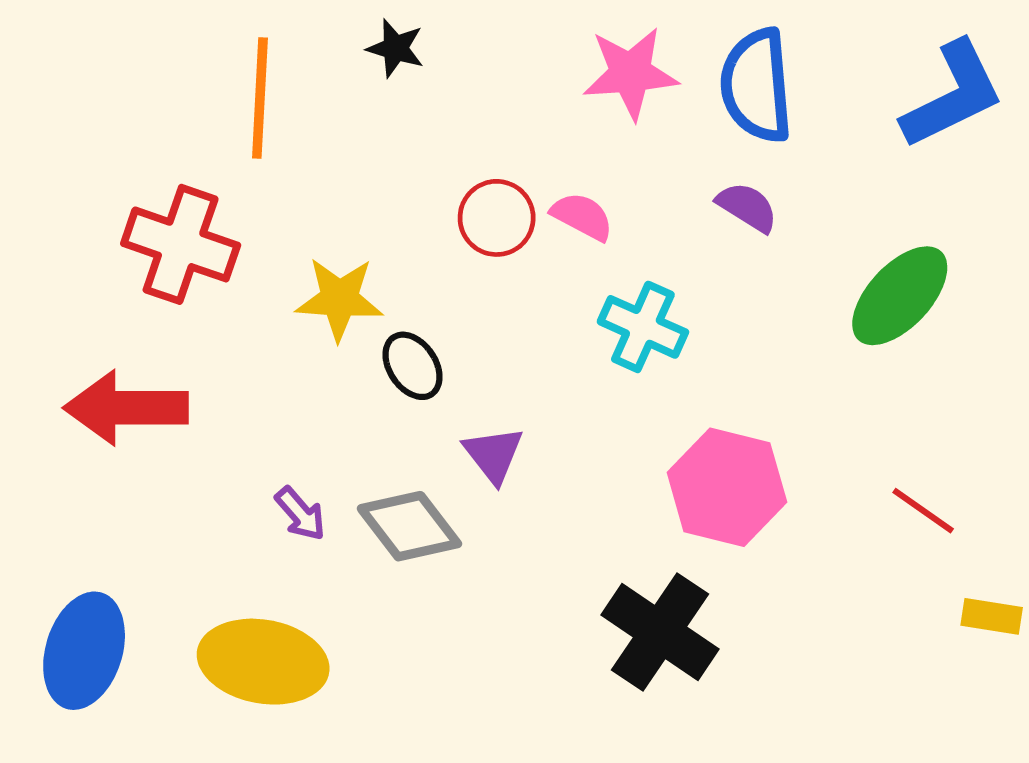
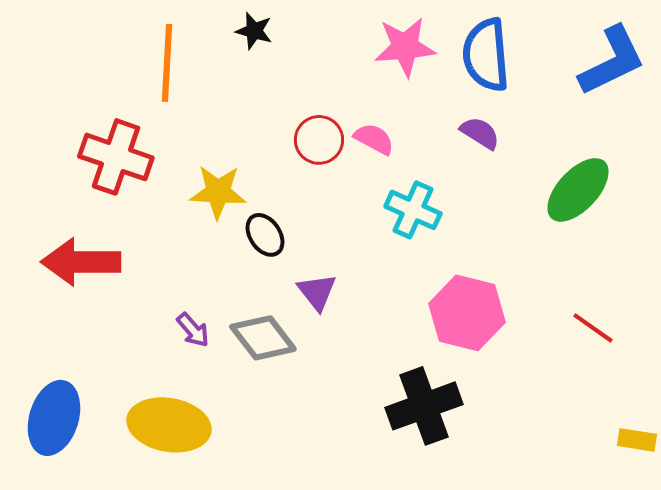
yellow rectangle: (992, 616) -> (637, 440), moved
black cross: (660, 632) -> (424, 406), turned 36

